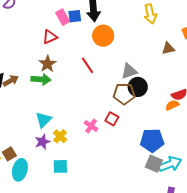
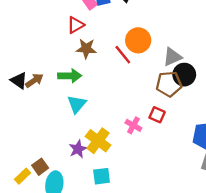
orange circle: (103, 36) -> (138, 40), moved
brown star: (47, 64) -> (86, 49), moved, turned -30
cyan triangle: (43, 120) -> (77, 104), moved
yellow cross: (60, 136) -> (98, 141), size x1.5

